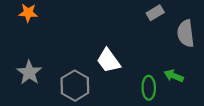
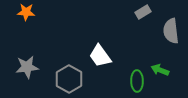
gray star: (29, 73) -> (27, 67), turned 30

